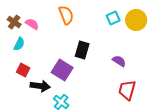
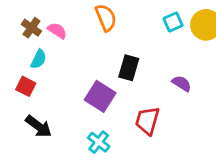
red square: (23, 70) -> (26, 86), moved
black arrow: (40, 86) -> (39, 126), moved, turned 30
red trapezoid: (127, 90) -> (147, 121), moved

